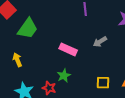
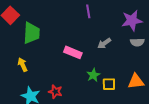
green trapezoid: (28, 28) -> (31, 33), turned -30
green star: (64, 76) -> (93, 75), moved

